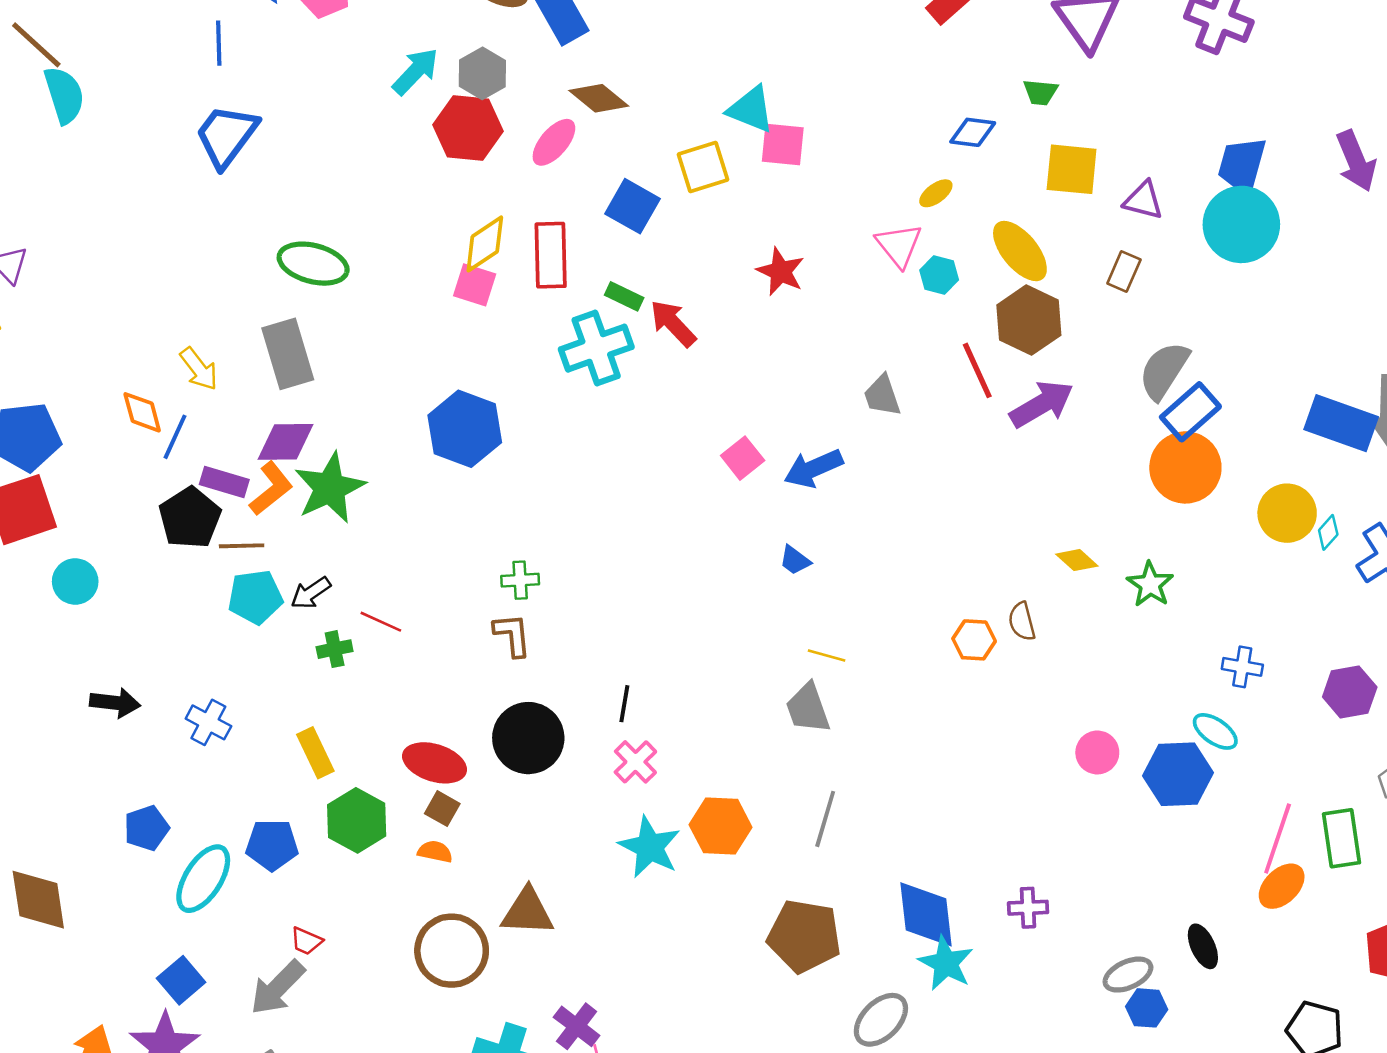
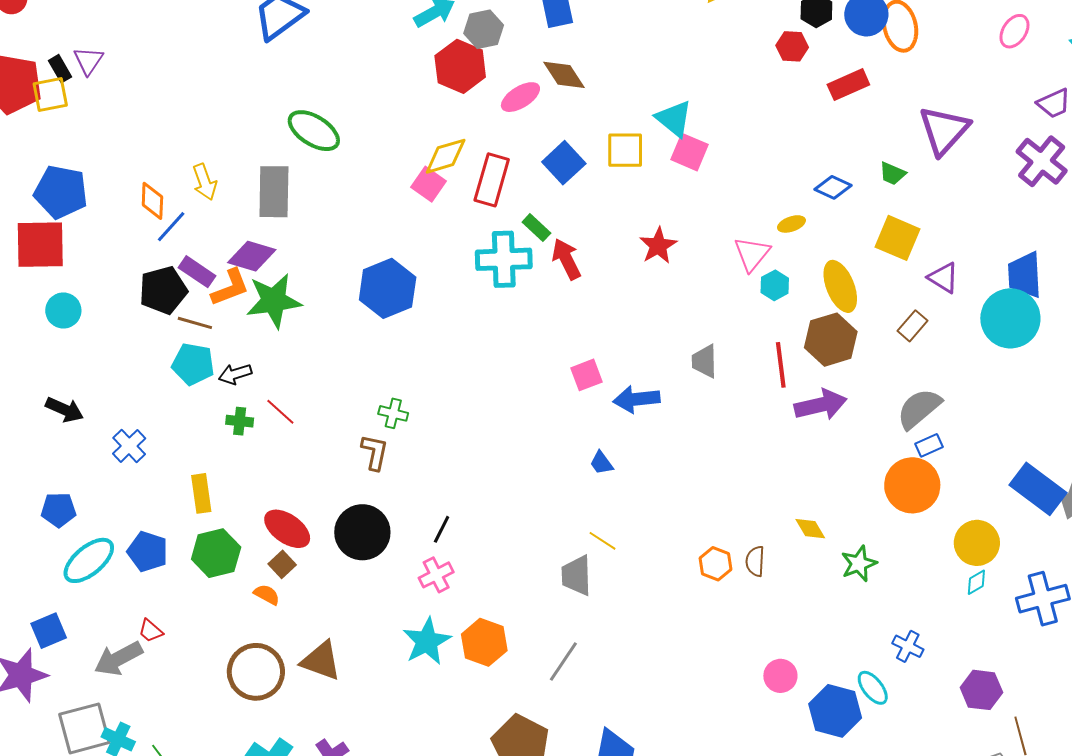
blue trapezoid: (1242, 166) -> (1025, 275), turned -36
blue rectangle: (1190, 412) -> (929, 445), size x0.6
cyan diamond: (1328, 532) -> (976, 582), moved

